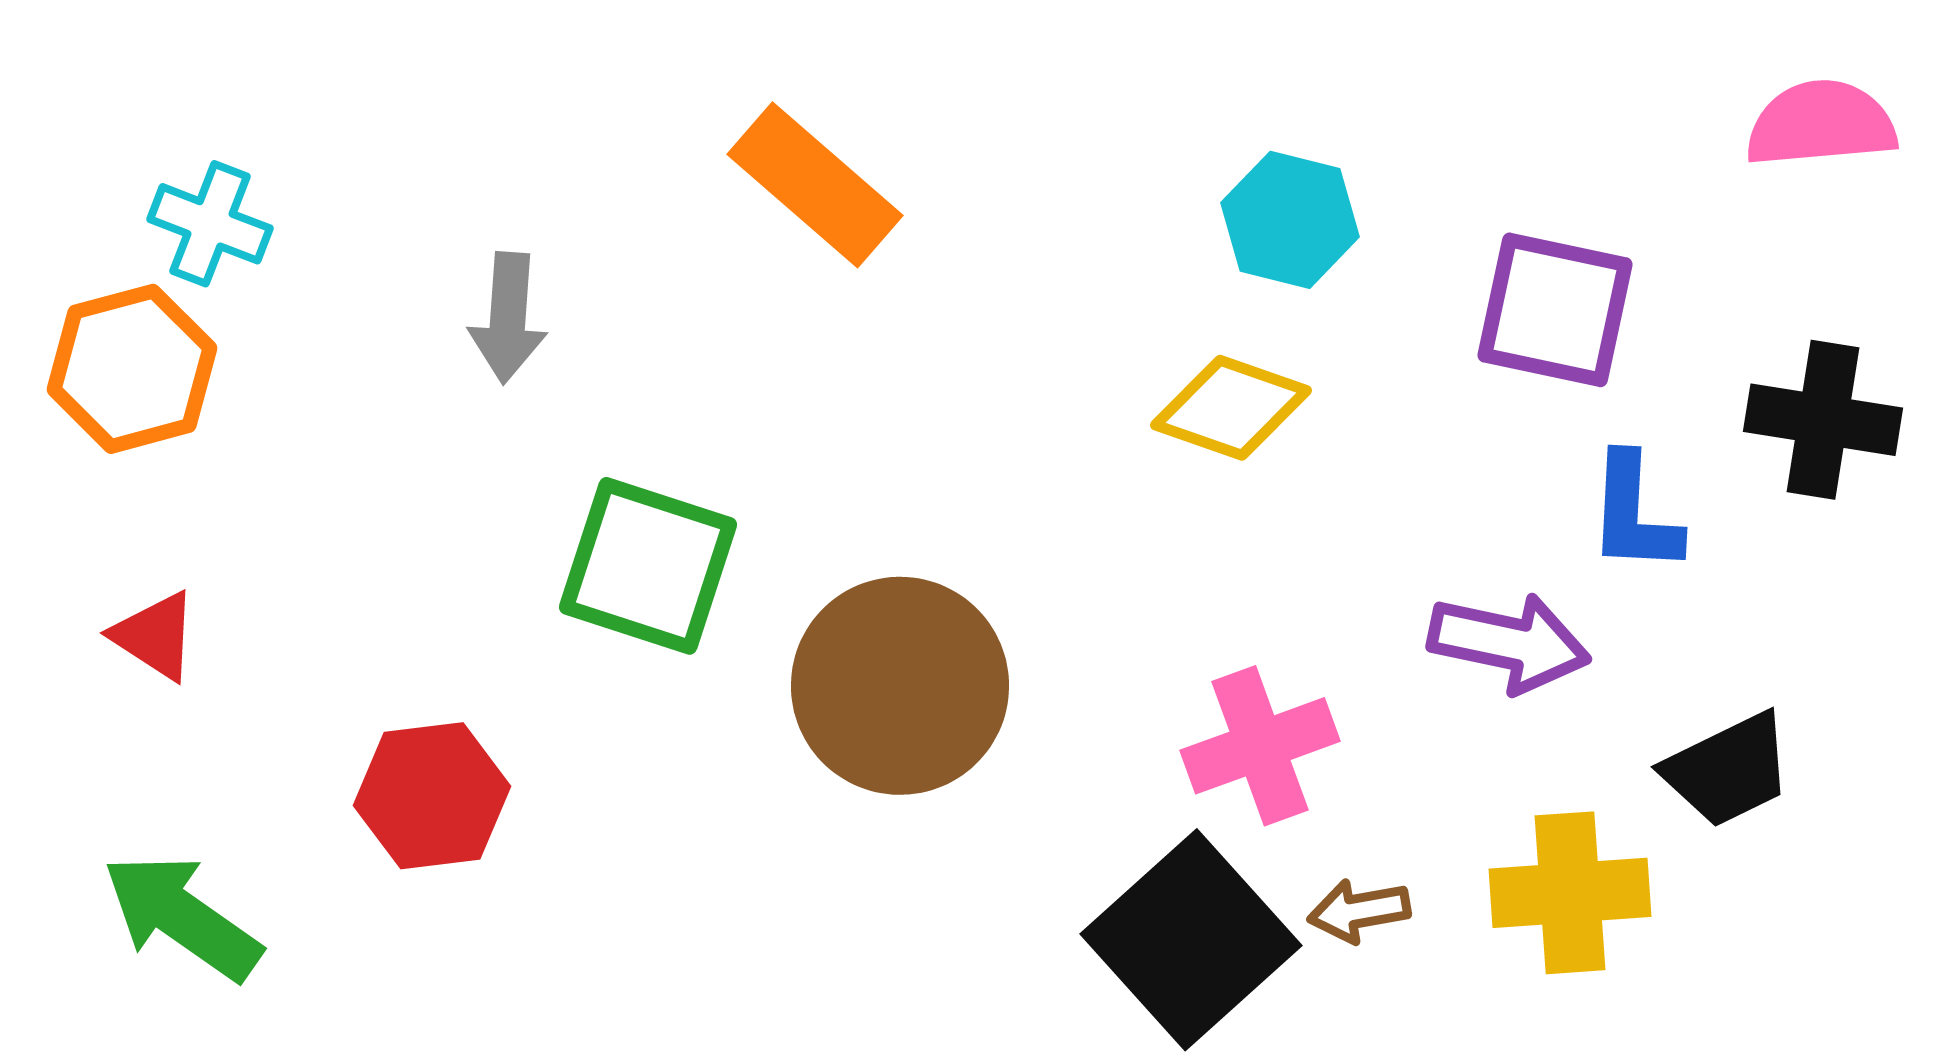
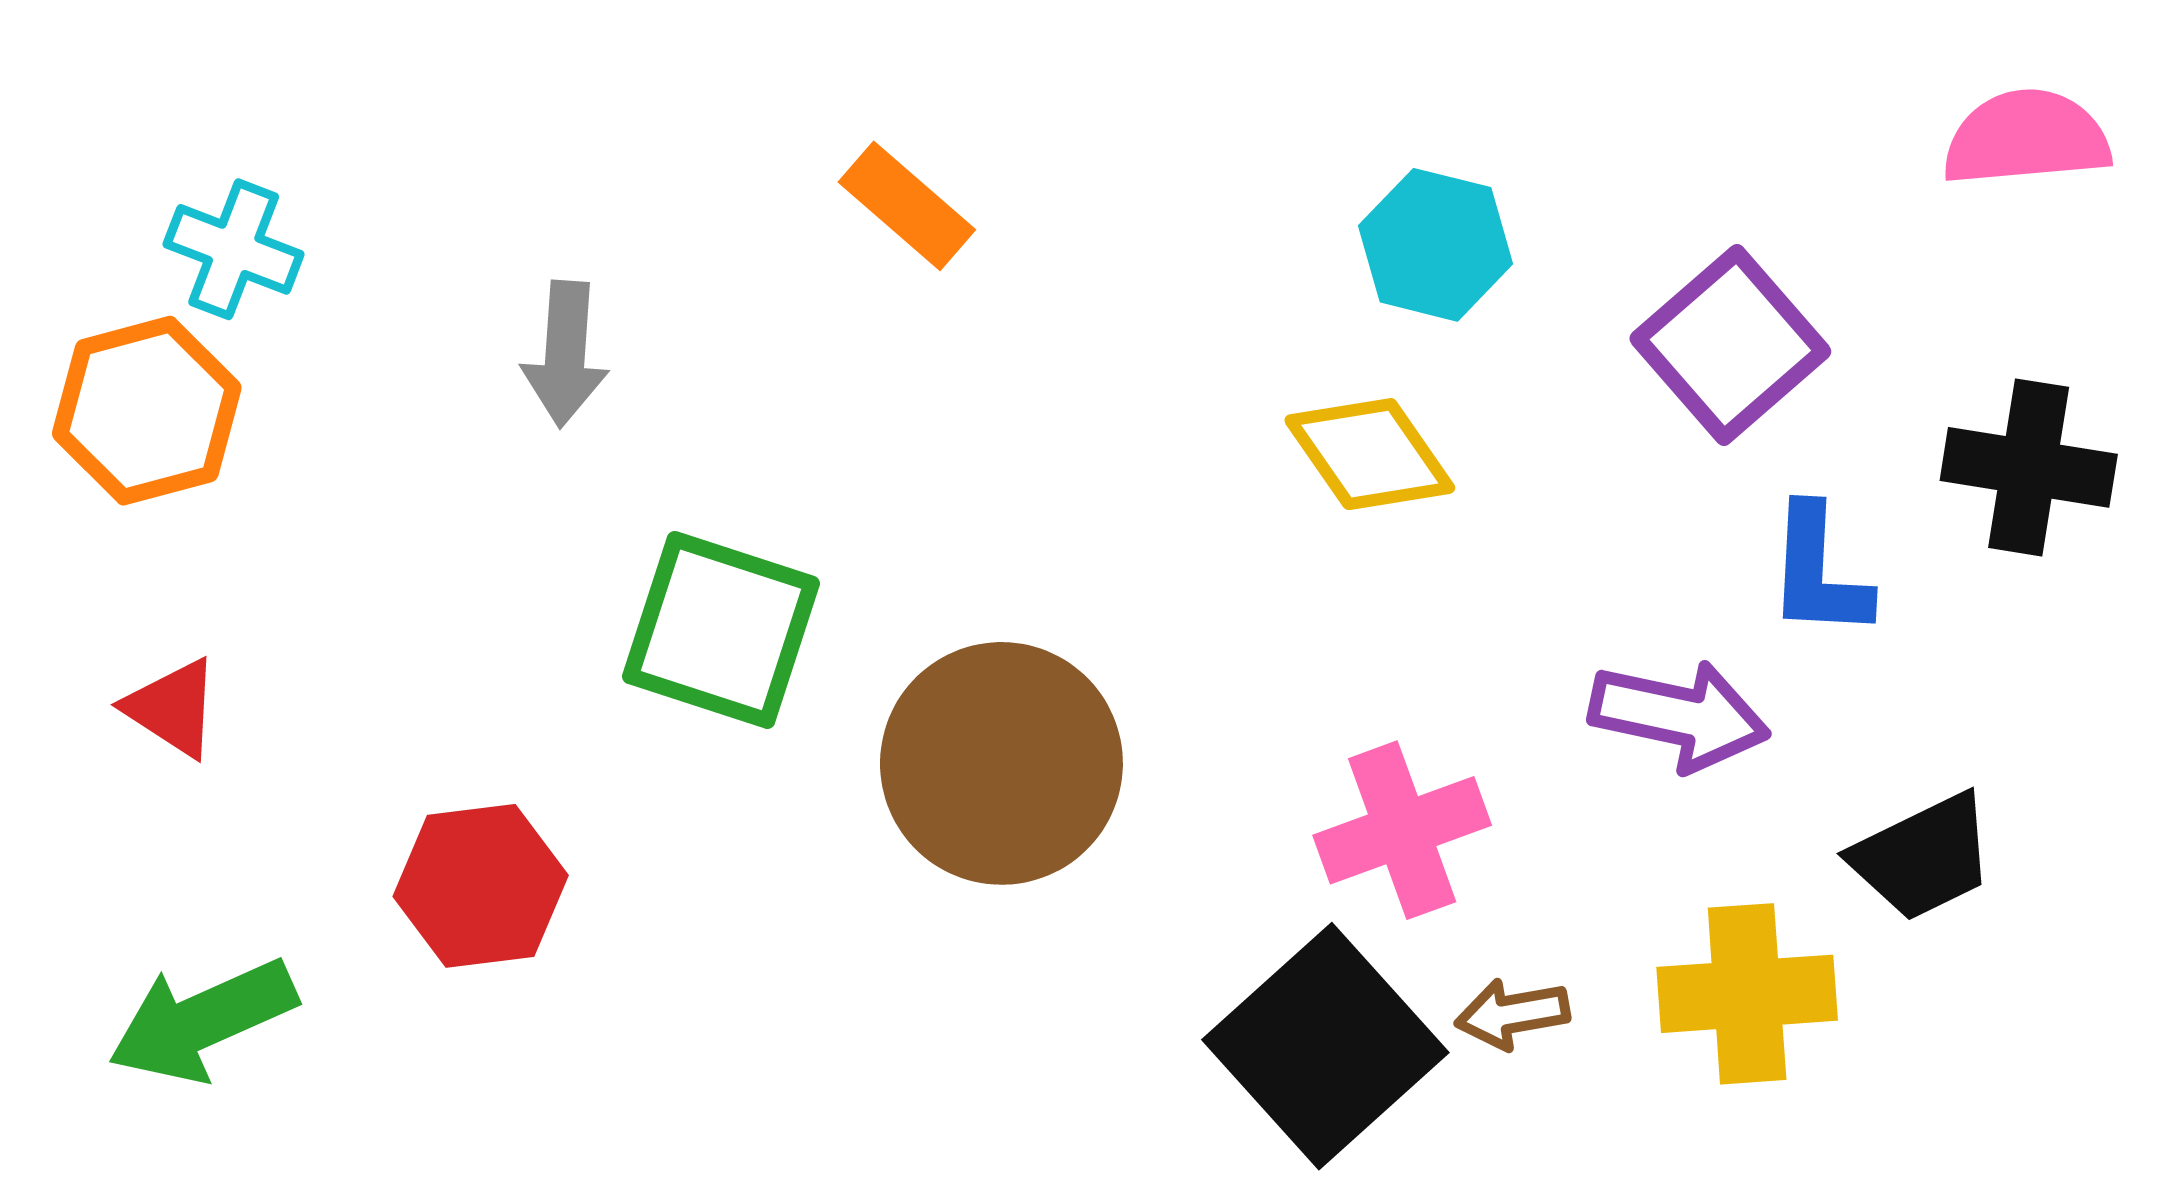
orange rectangle: (815, 185) -> (907, 206), size x0.7
purple square: (1555, 310) -> (1730, 345), turned 37
yellow diamond: (1231, 408) -> (1370, 454), turned 36
green arrow: (182, 917) -> (202, 1021), turned -59

